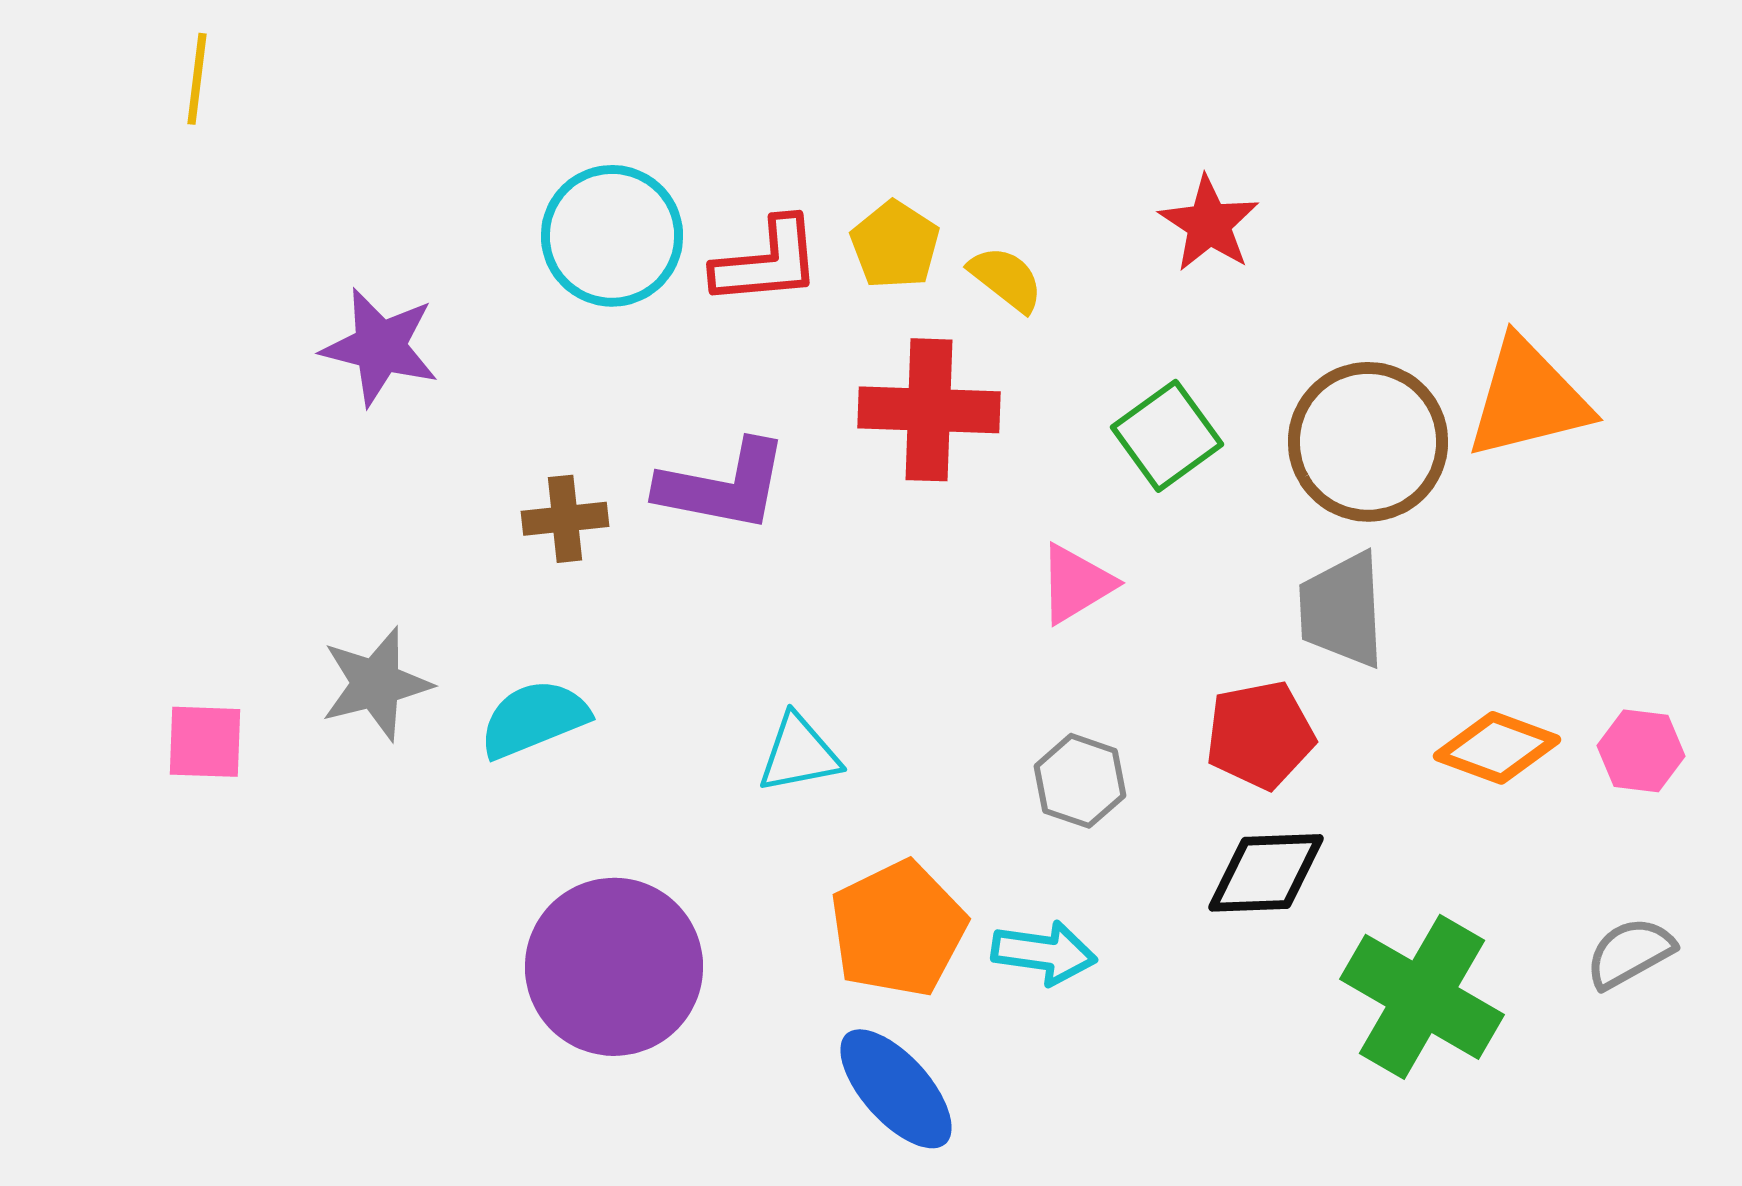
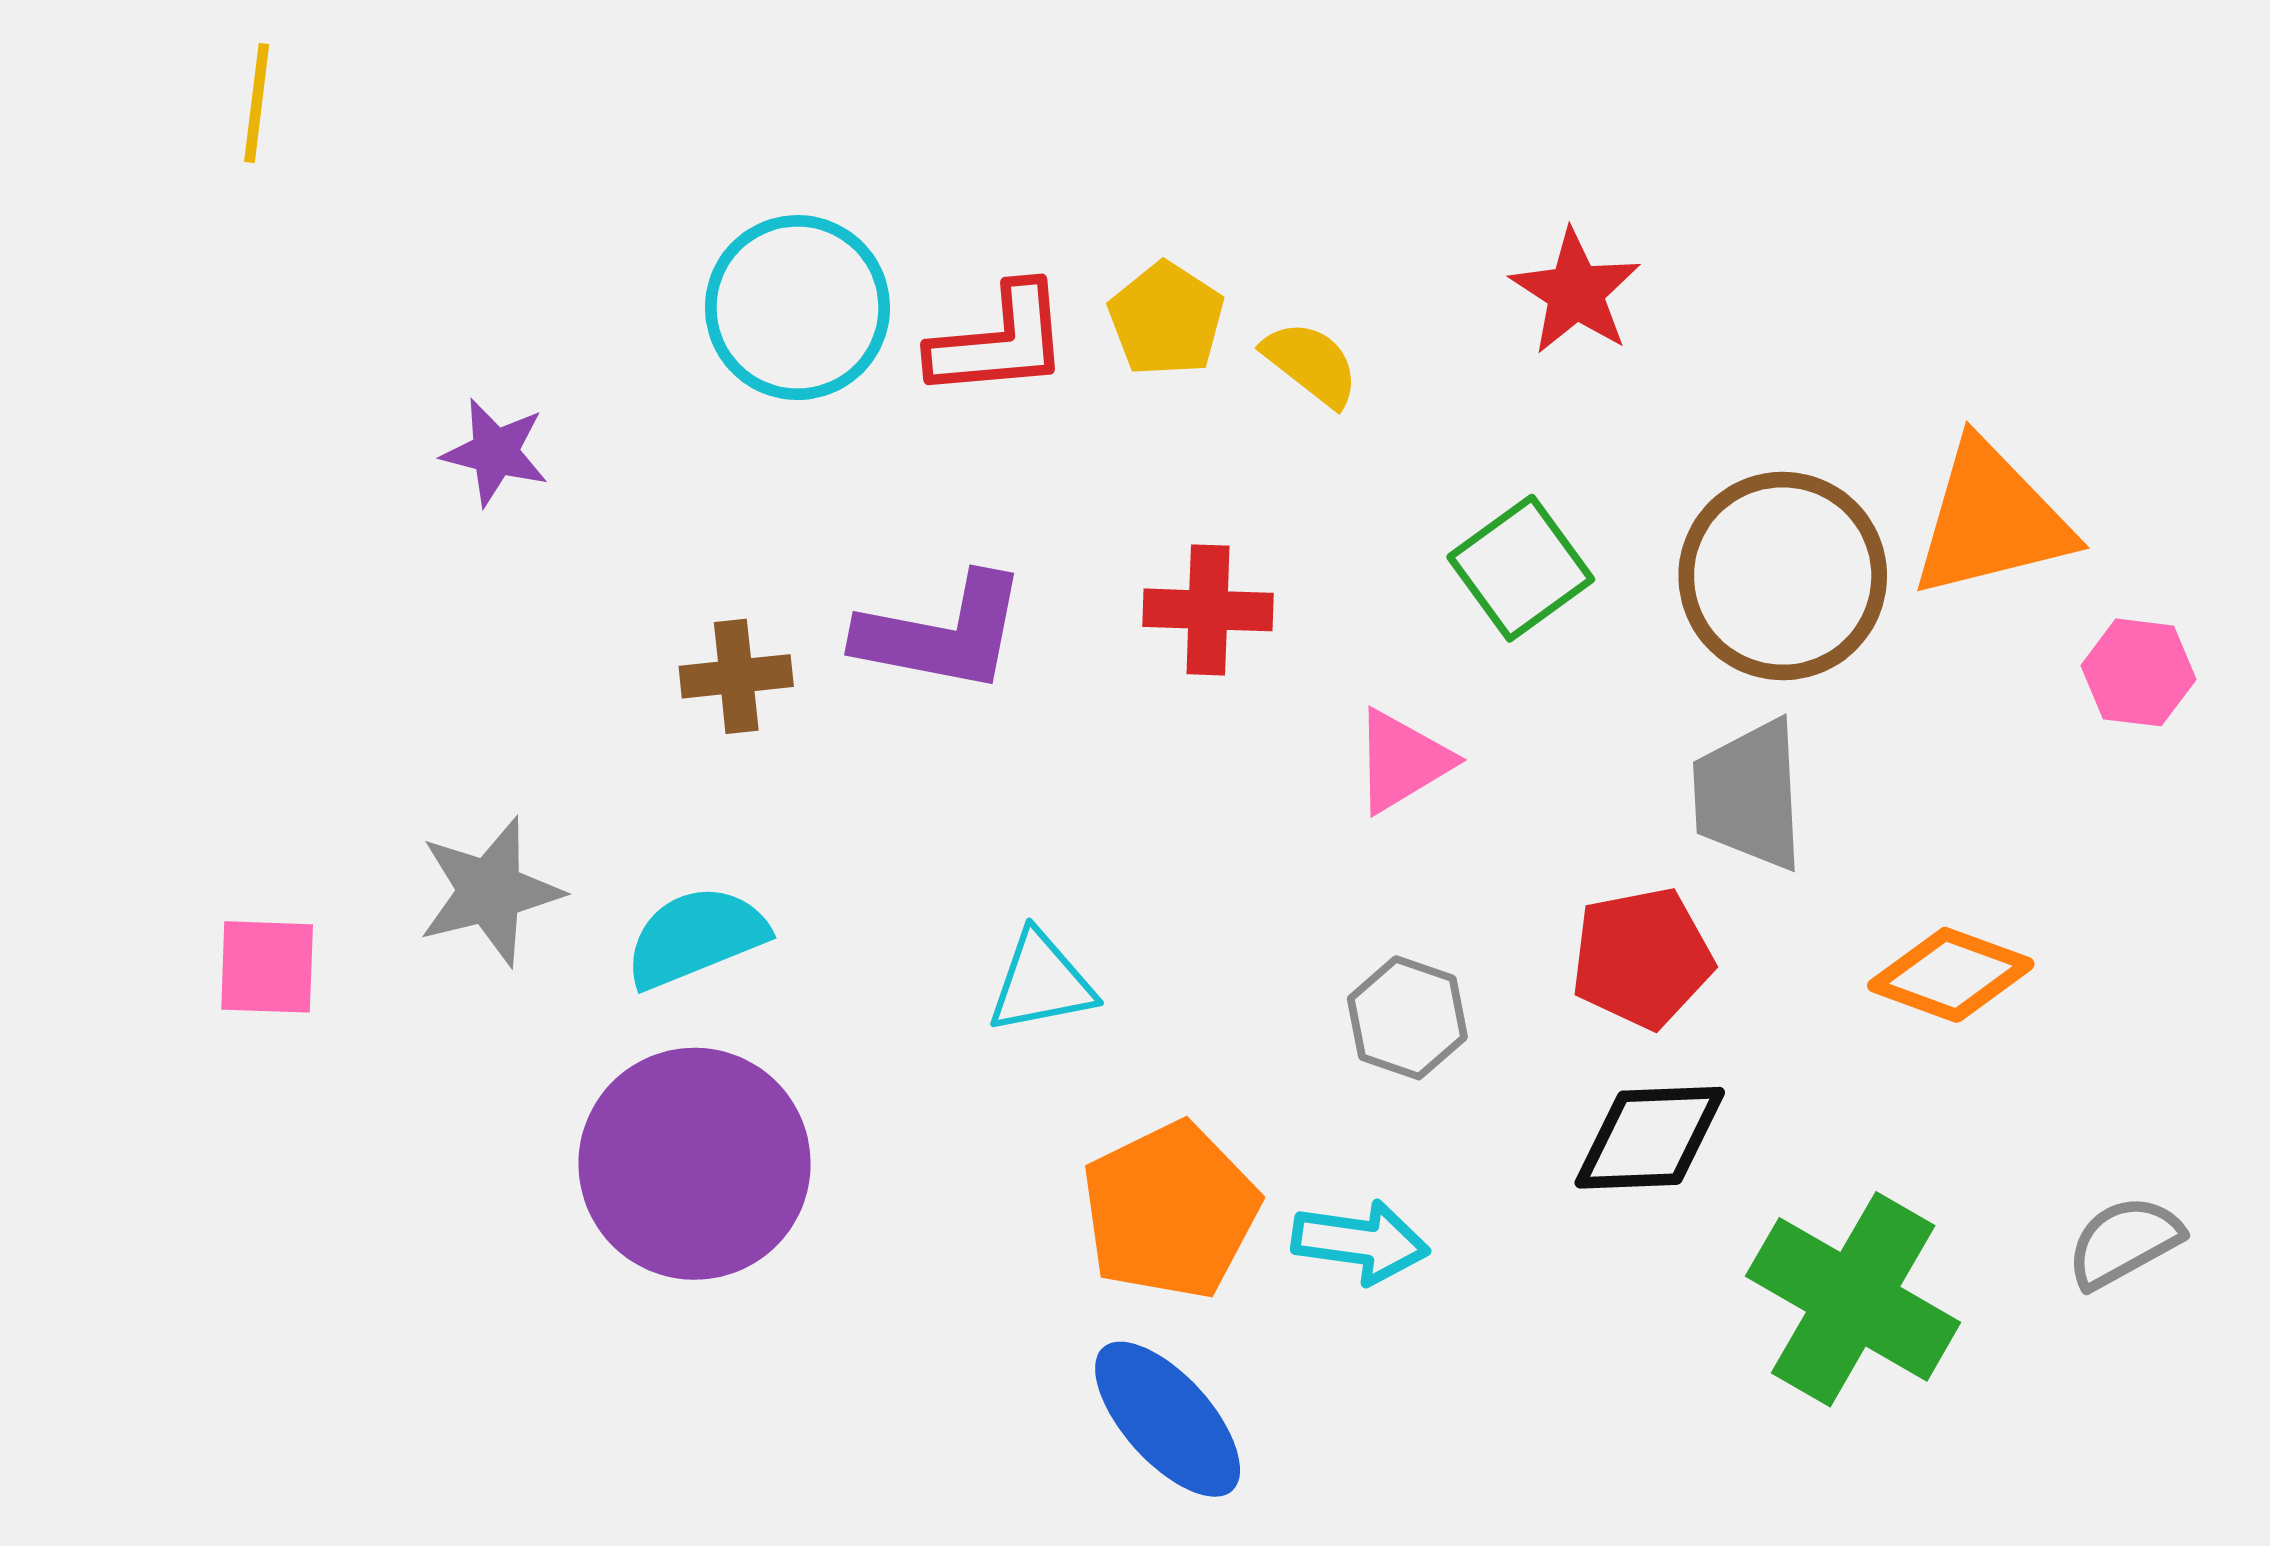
purple star: (380, 347) -> (495, 452), size x0.7
red cross: (929, 410) -> (1208, 610), moved, size x0.7
pink hexagon: (1641, 751) -> (2138, 672), moved
purple circle: (614, 967) -> (695, 1164), moved

